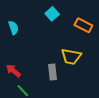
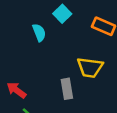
cyan semicircle: (13, 28) -> (39, 33), moved

